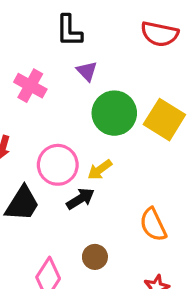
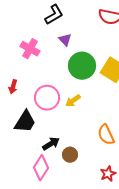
black L-shape: (69, 31) -> (54, 15), turned -120
black arrow: (80, 199) -> (51, 144), moved

